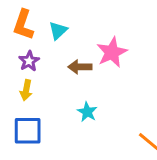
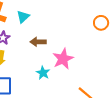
pink star: (112, 52) -> (63, 59), moved

